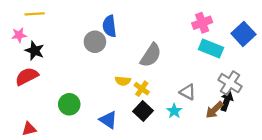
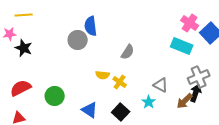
pink cross: (202, 23) -> (190, 23), moved, turned -36
gray semicircle: (151, 55) -> (128, 52), size x0.7
red semicircle: (27, 76) -> (21, 88), moved
gray cross: (230, 83) -> (199, 77), turned 35
black square: (143, 111) -> (121, 112), moved

